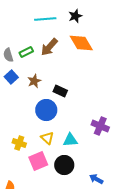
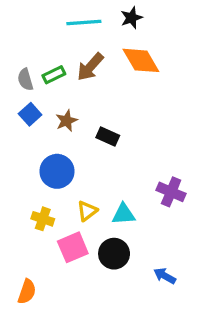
blue circle: (46, 110) -> (57, 171), moved
yellow triangle: (47, 138) -> (87, 211), turned 40

